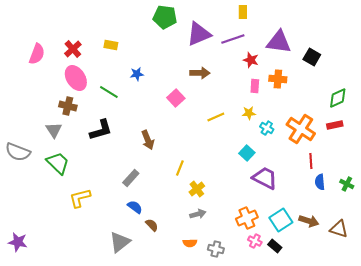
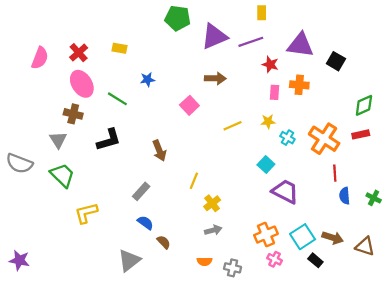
black rectangle: (275, 246) -> (315, 260), moved

